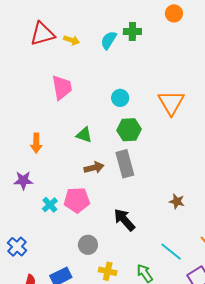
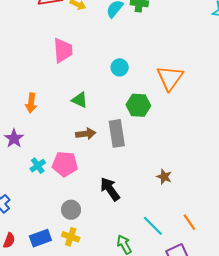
green hexagon: (129, 130) -> (138, 105), moved
purple star: (23, 180) -> (14, 138), turned 30
yellow cross: (108, 271) -> (71, 237), moved

